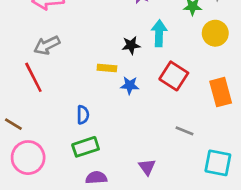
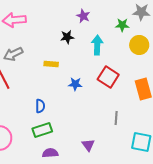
black star: (131, 45) -> (67, 37), moved
yellow rectangle: (107, 68) -> (51, 64), moved
gray line: (184, 131) -> (116, 118), turned 72

